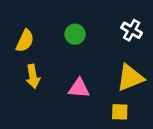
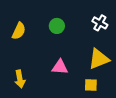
yellow arrow: (33, 76) -> (20, 79), moved

